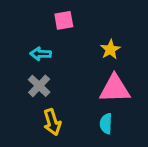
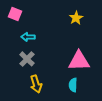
pink square: (64, 20) -> (15, 14), moved, turned 32
yellow star: (110, 49) -> (76, 18), moved

